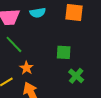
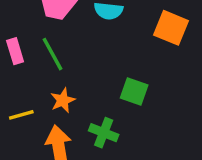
green cross: (76, 76) -> (104, 133), moved, turned -35

